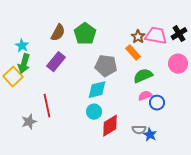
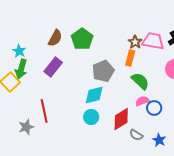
orange rectangle: (133, 53) -> (130, 58), turned 56
gray pentagon: (106, 66) -> (103, 71), turned -30
green semicircle: (143, 76) -> (140, 81), turned 66
red diamond: (110, 126) -> (121, 119), moved
gray semicircle: (139, 130) -> (136, 135), turned 32
blue star: (150, 135) -> (159, 140), moved

